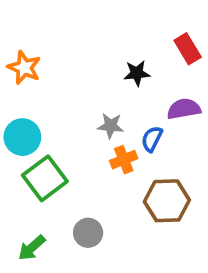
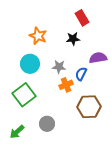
red rectangle: (188, 49) -> (82, 18), moved
orange star: (24, 68) -> (38, 36), moved
cyan circle: (22, 137) -> (30, 64), moved

